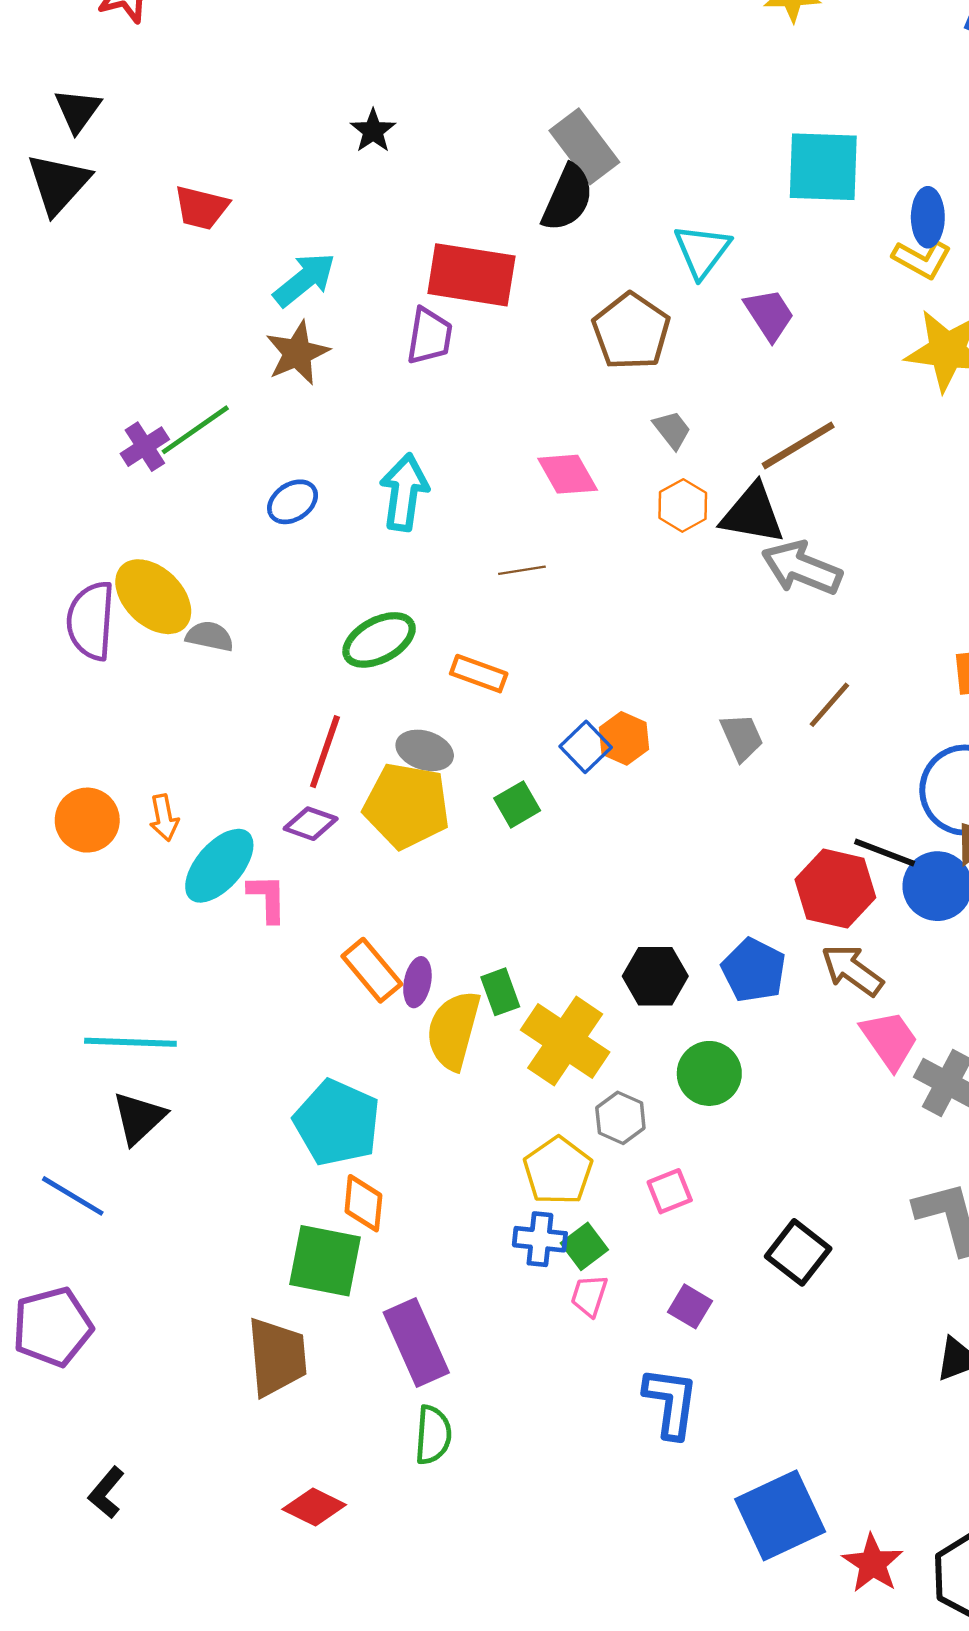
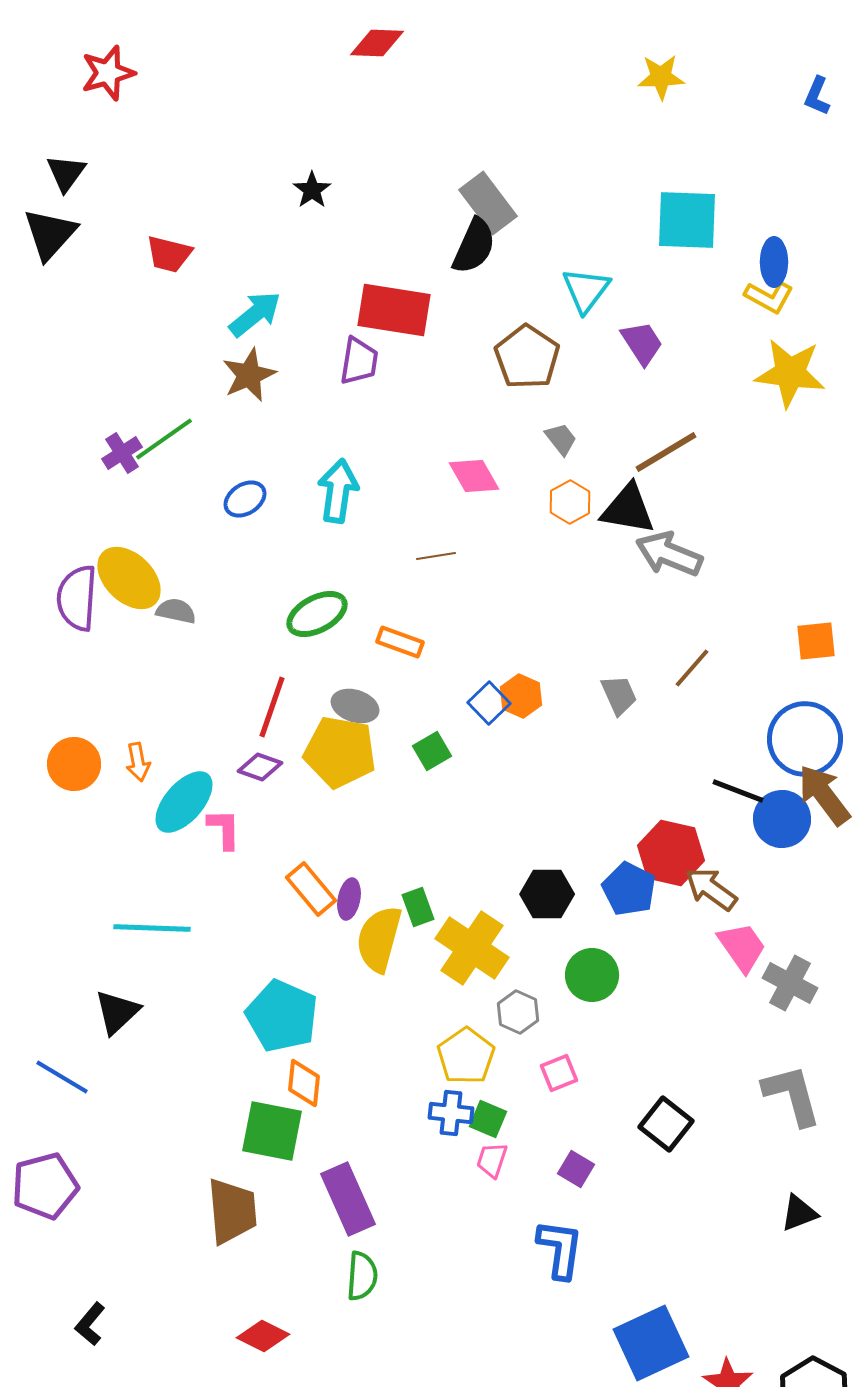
red hexagon: (835, 889) -> (671, 853), moved
cyan line: (130, 1042) -> (152, 928), moved
green square: (584, 1246) -> (488, 1119), turned -30

